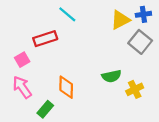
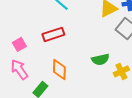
red rectangle: (45, 39) -> (53, 34), moved

